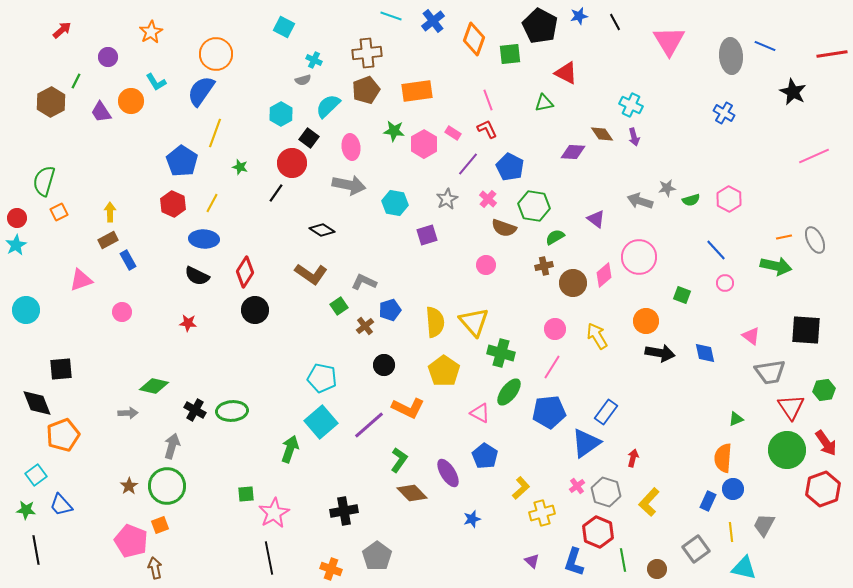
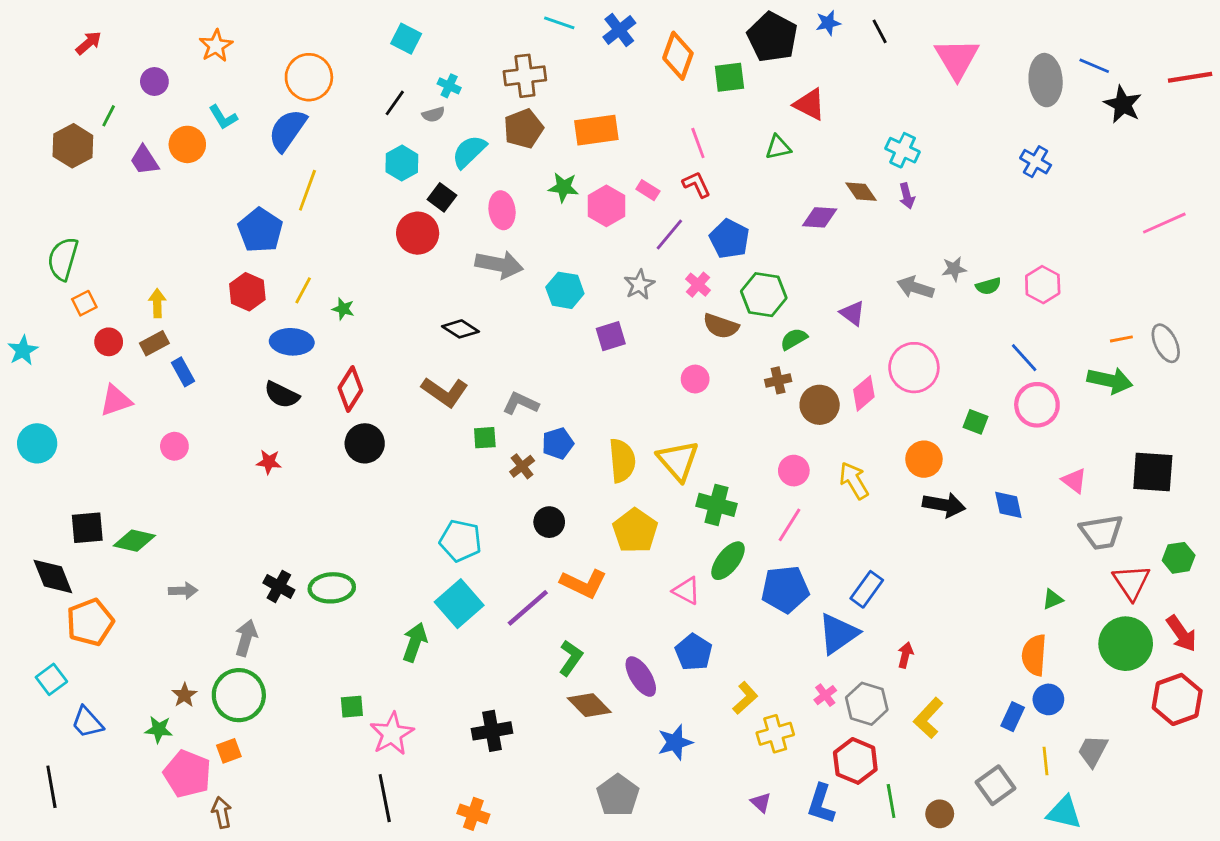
black star: (793, 92) -> (1123, 104), moved
green star: (240, 167) -> (343, 309), moved
black line: (276, 193) -> (395, 103), moved
red circle: (17, 218) -> (109, 342), moved
pink circle: (725, 283) -> (1037, 405), size x1.8
green square: (339, 306) -> (485, 438), turned 30
green diamond: (154, 386) -> (134, 541), moved
green star: (26, 510) -> (159, 729), moved
blue star: (472, 519) -> (675, 742), size x1.4
gray pentagon: (377, 556) -> (618, 795), moved

